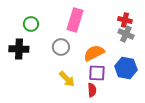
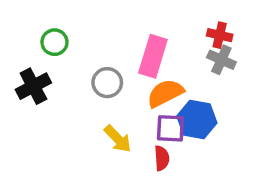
pink rectangle: (75, 20) -> (153, 56), moved
black cross: (19, 49) -> (33, 86), turned -30
blue hexagon: (126, 68) -> (197, 120), moved

